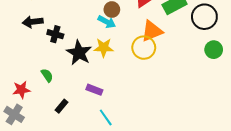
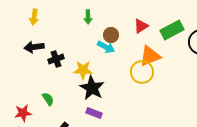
black cross: (55, 34) -> (56, 59), turned -35
yellow star: (104, 48) -> (83, 70), moved
black star: (79, 53) -> (92, 88), moved

